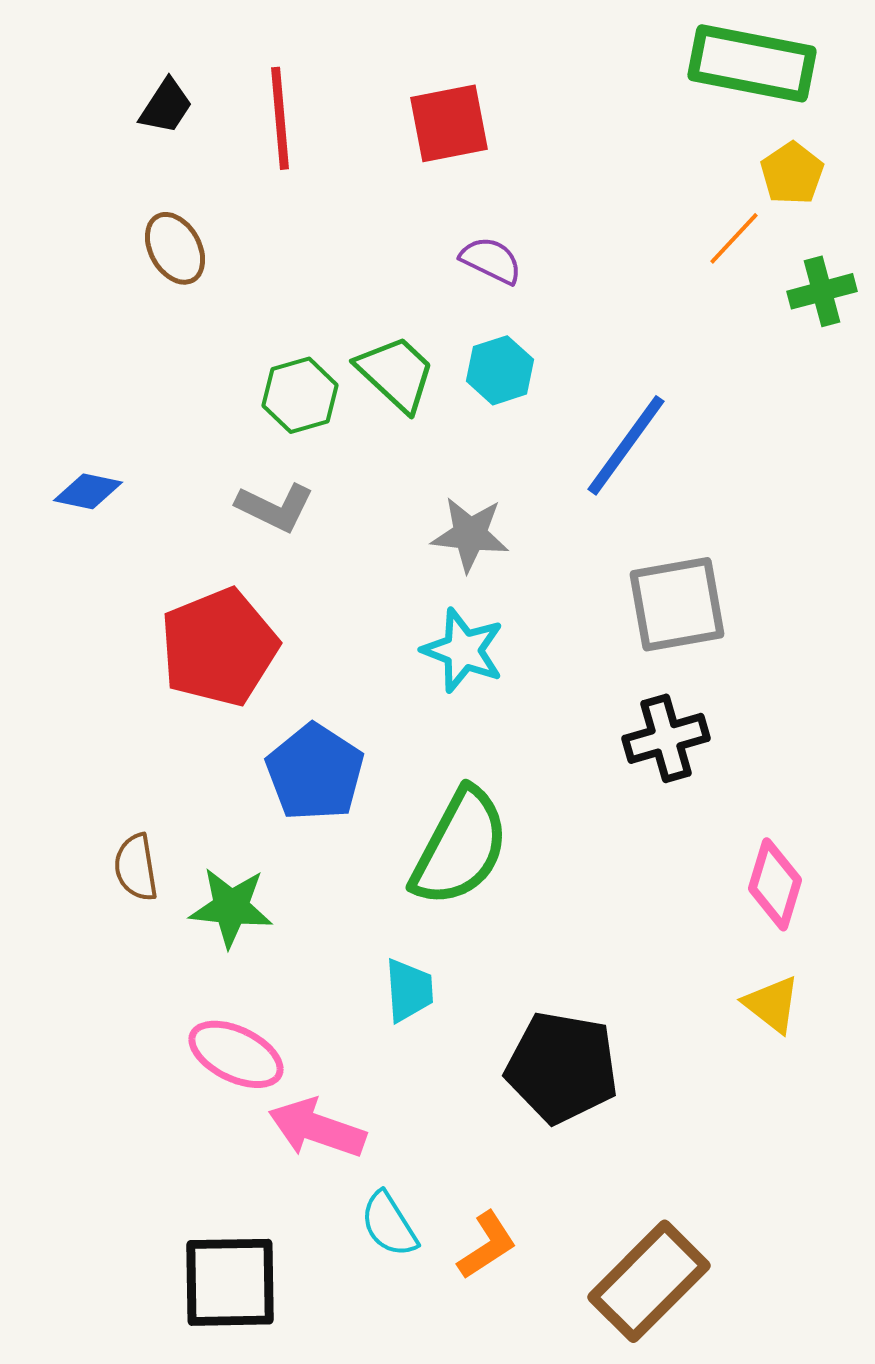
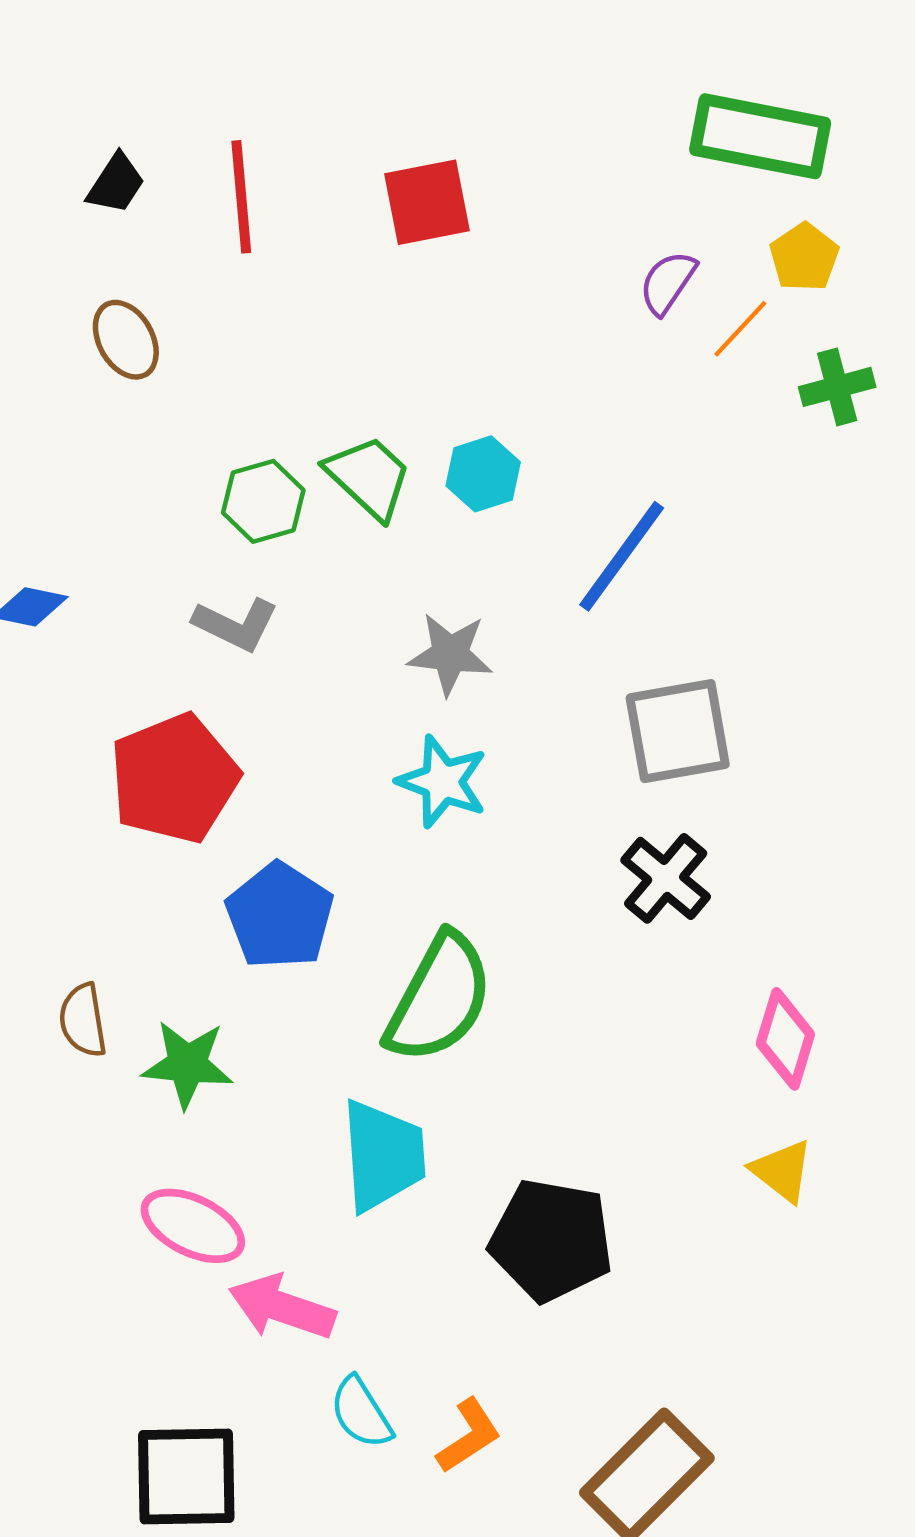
purple semicircle: (491, 260) -> (668, 283), moved, turned -82
black cross: (666, 738) -> (666, 878), turned -34
cyan trapezoid: (409, 990) -> (383, 1155), size x1.6

